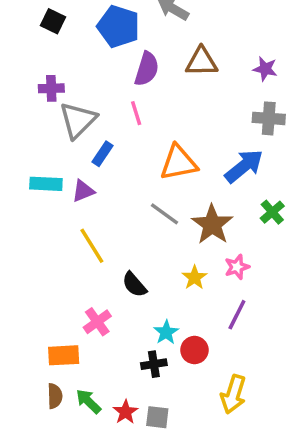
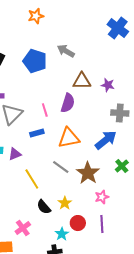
purple semicircle: (147, 69) -> (68, 103), moved
purple star: (265, 69) -> (108, 85), moved
blue rectangle: (103, 154) -> (37, 133), moved, turned 40
yellow line: (92, 246) -> (32, 179), moved
yellow star: (194, 278) -> (65, 203), moved
purple line: (237, 315) -> (102, 224), turned -30
red circle: (194, 350) -> (78, 223), moved

